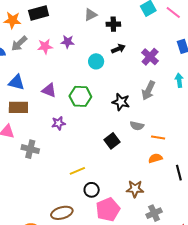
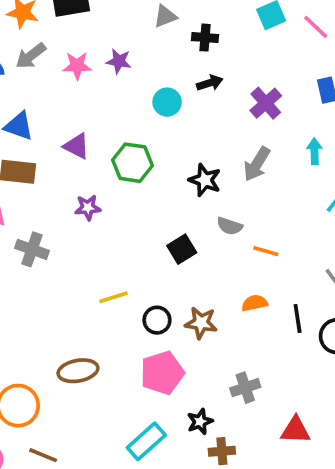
orange semicircle: (155, 158) -> (255, 303), moved
brown star: (135, 189) -> (201, 323), moved
black circle: (92, 190) -> (157, 320), moved

